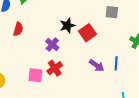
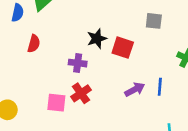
red square: (87, 33) -> (123, 48), turned -36
purple cross: (52, 44) -> (78, 63), turned -32
purple arrow: (97, 65) -> (135, 89), turned -63

